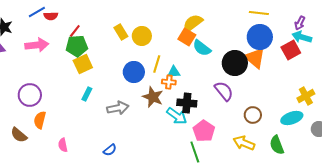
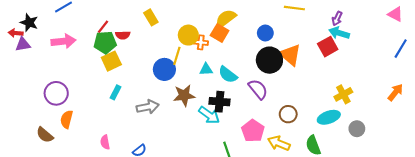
red semicircle: (51, 16) -> (123, 35), moved
yellow rectangle: (121, 32) -> (151, 17), moved
yellow circle: (142, 36) -> (188, 35), moved
blue circle: (260, 37) -> (265, 33), moved, size x0.6
cyan semicircle: (202, 48) -> (228, 75), moved
yellow line: (157, 64) -> (177, 56), moved
orange cross: (169, 82) -> (201, 42), moved
brown star: (153, 97) -> (184, 95), turned -30
pink pentagon: (204, 131) -> (253, 131), moved
pink semicircle: (63, 145) -> (105, 142), moved

